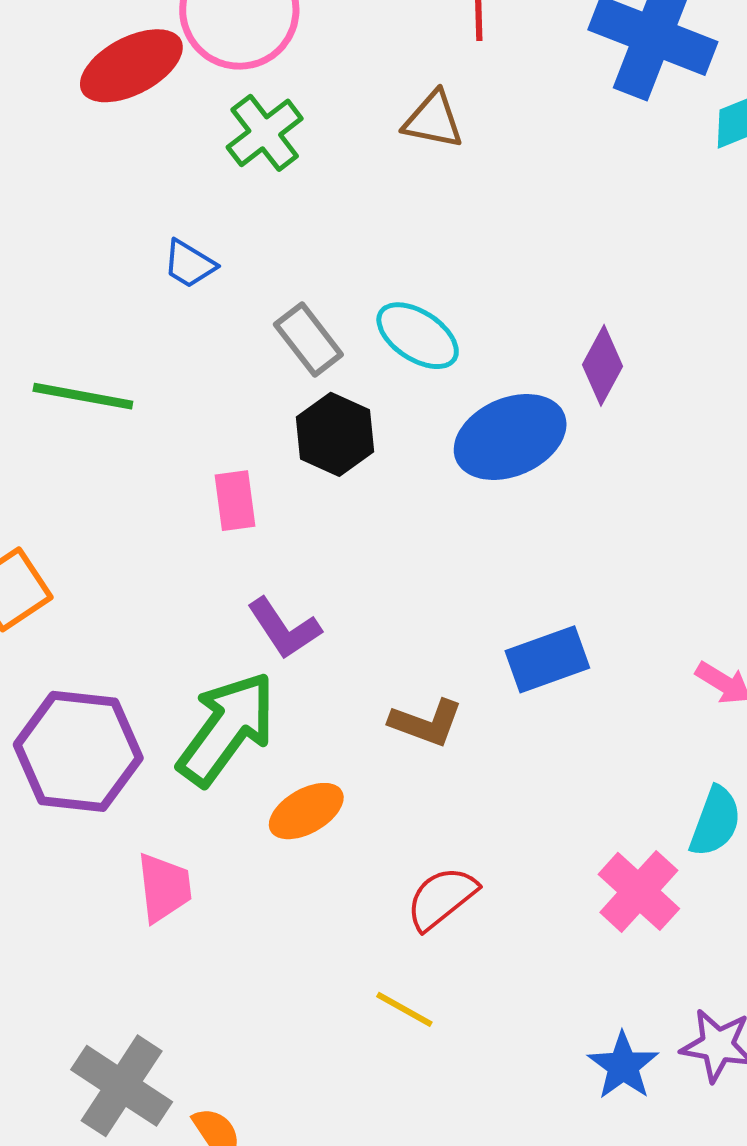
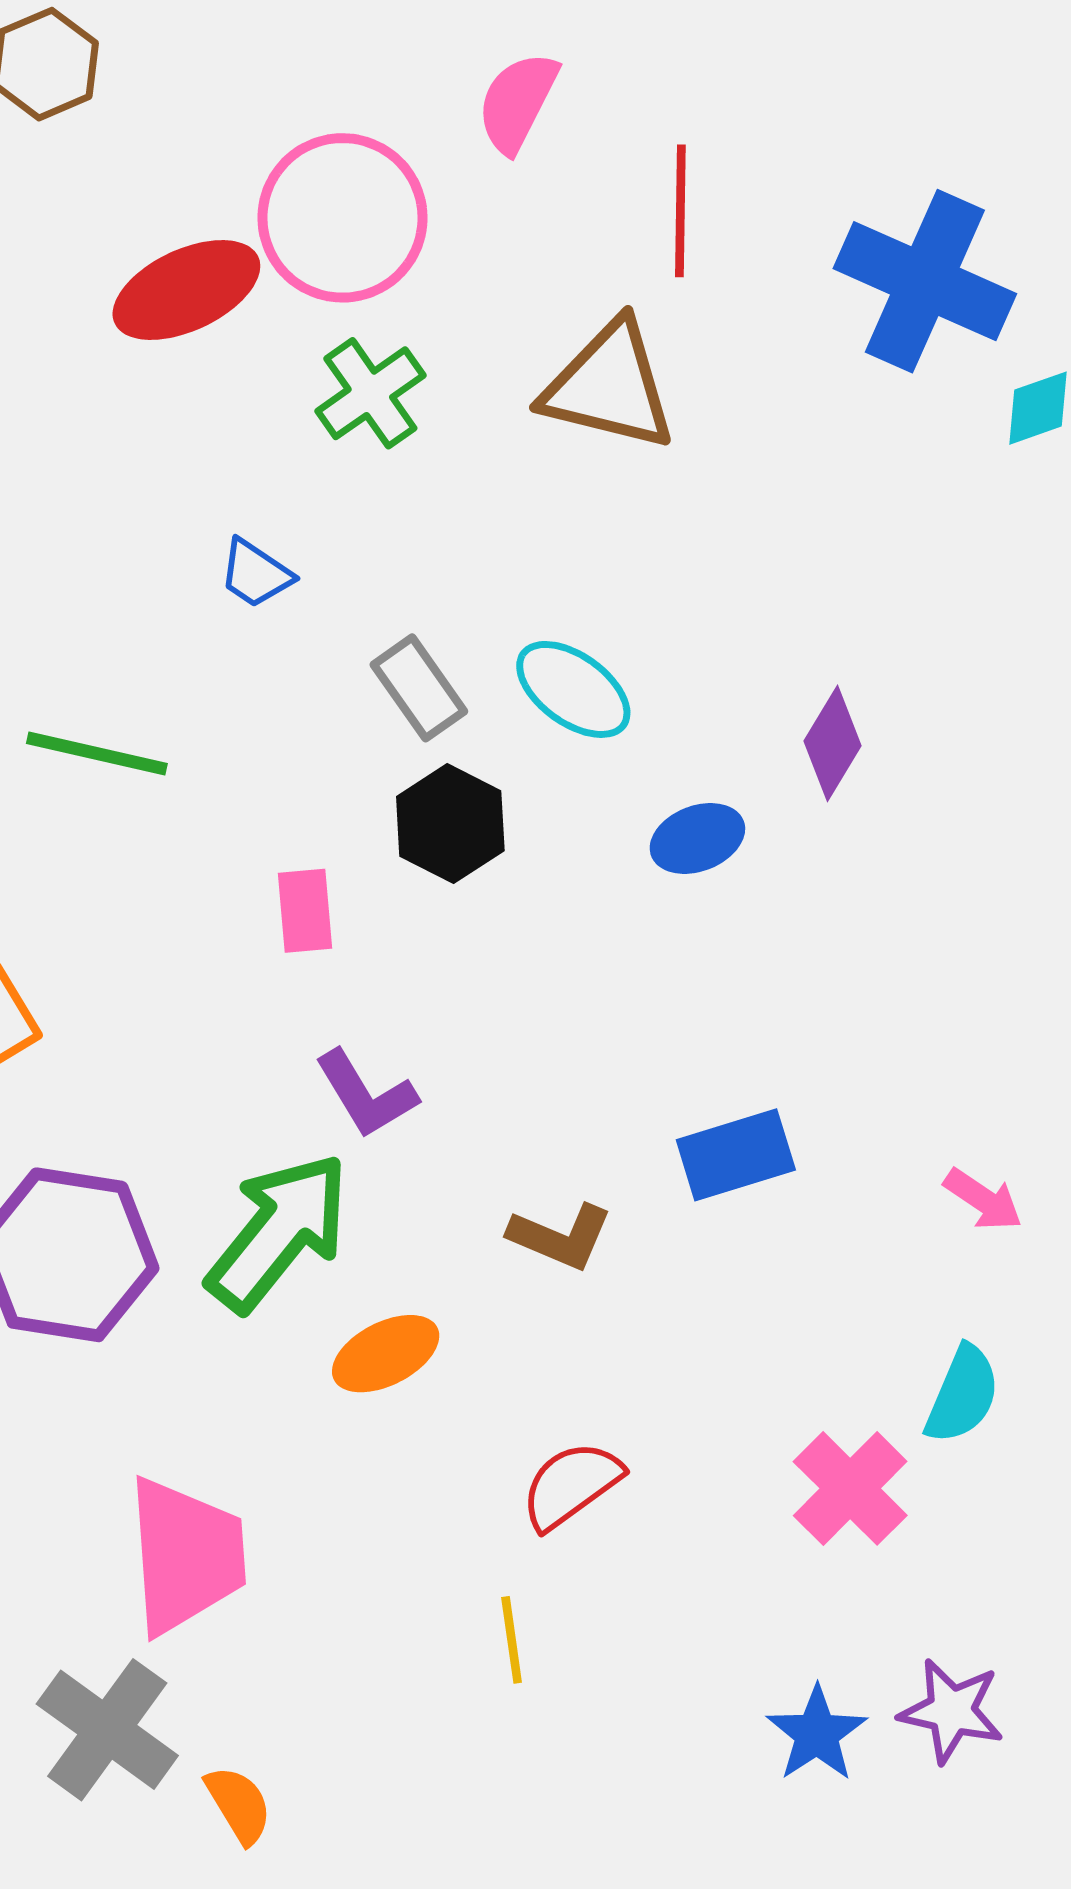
brown triangle: (433, 120) -> (609, 386), size x1.6
blue ellipse: (510, 437) -> (697, 838), size x0.6
pink trapezoid: (164, 888) -> (186, 1556), moved, size x1.6
yellow line: (404, 1009) -> (512, 1640), turned 50

